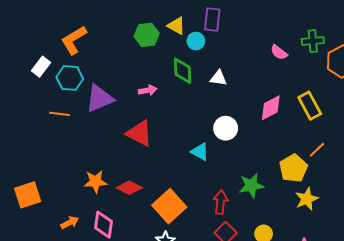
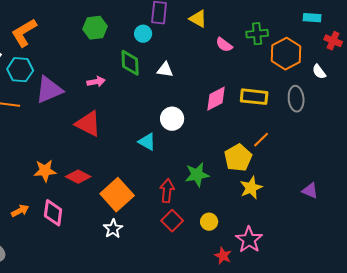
yellow triangle: (176, 26) -> (198, 19), moved
yellow rectangle: (310, 106) -> (254, 97), turned -56

